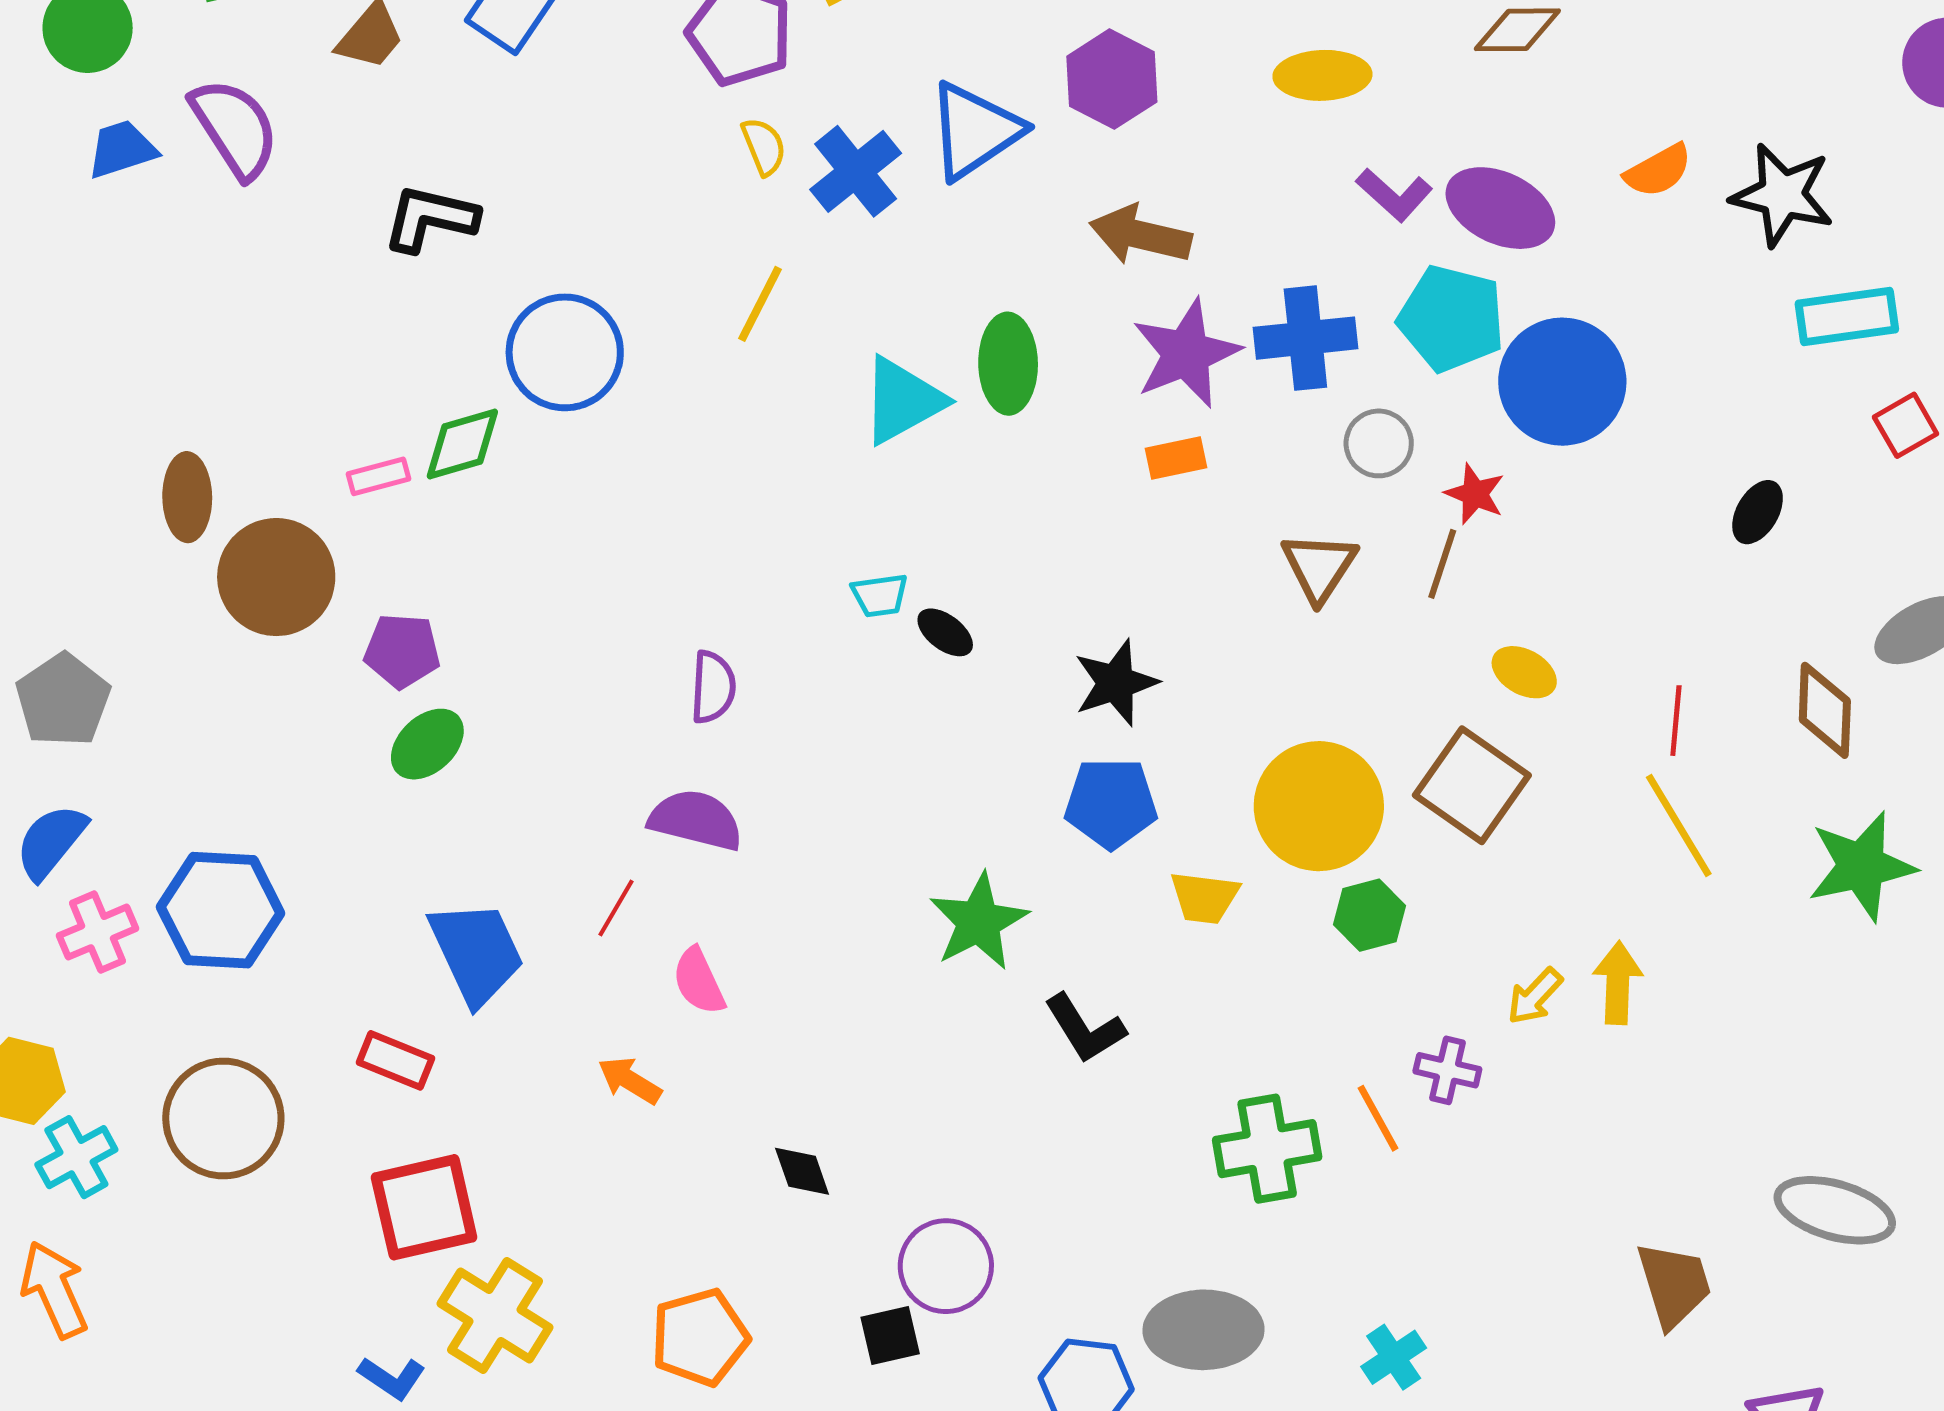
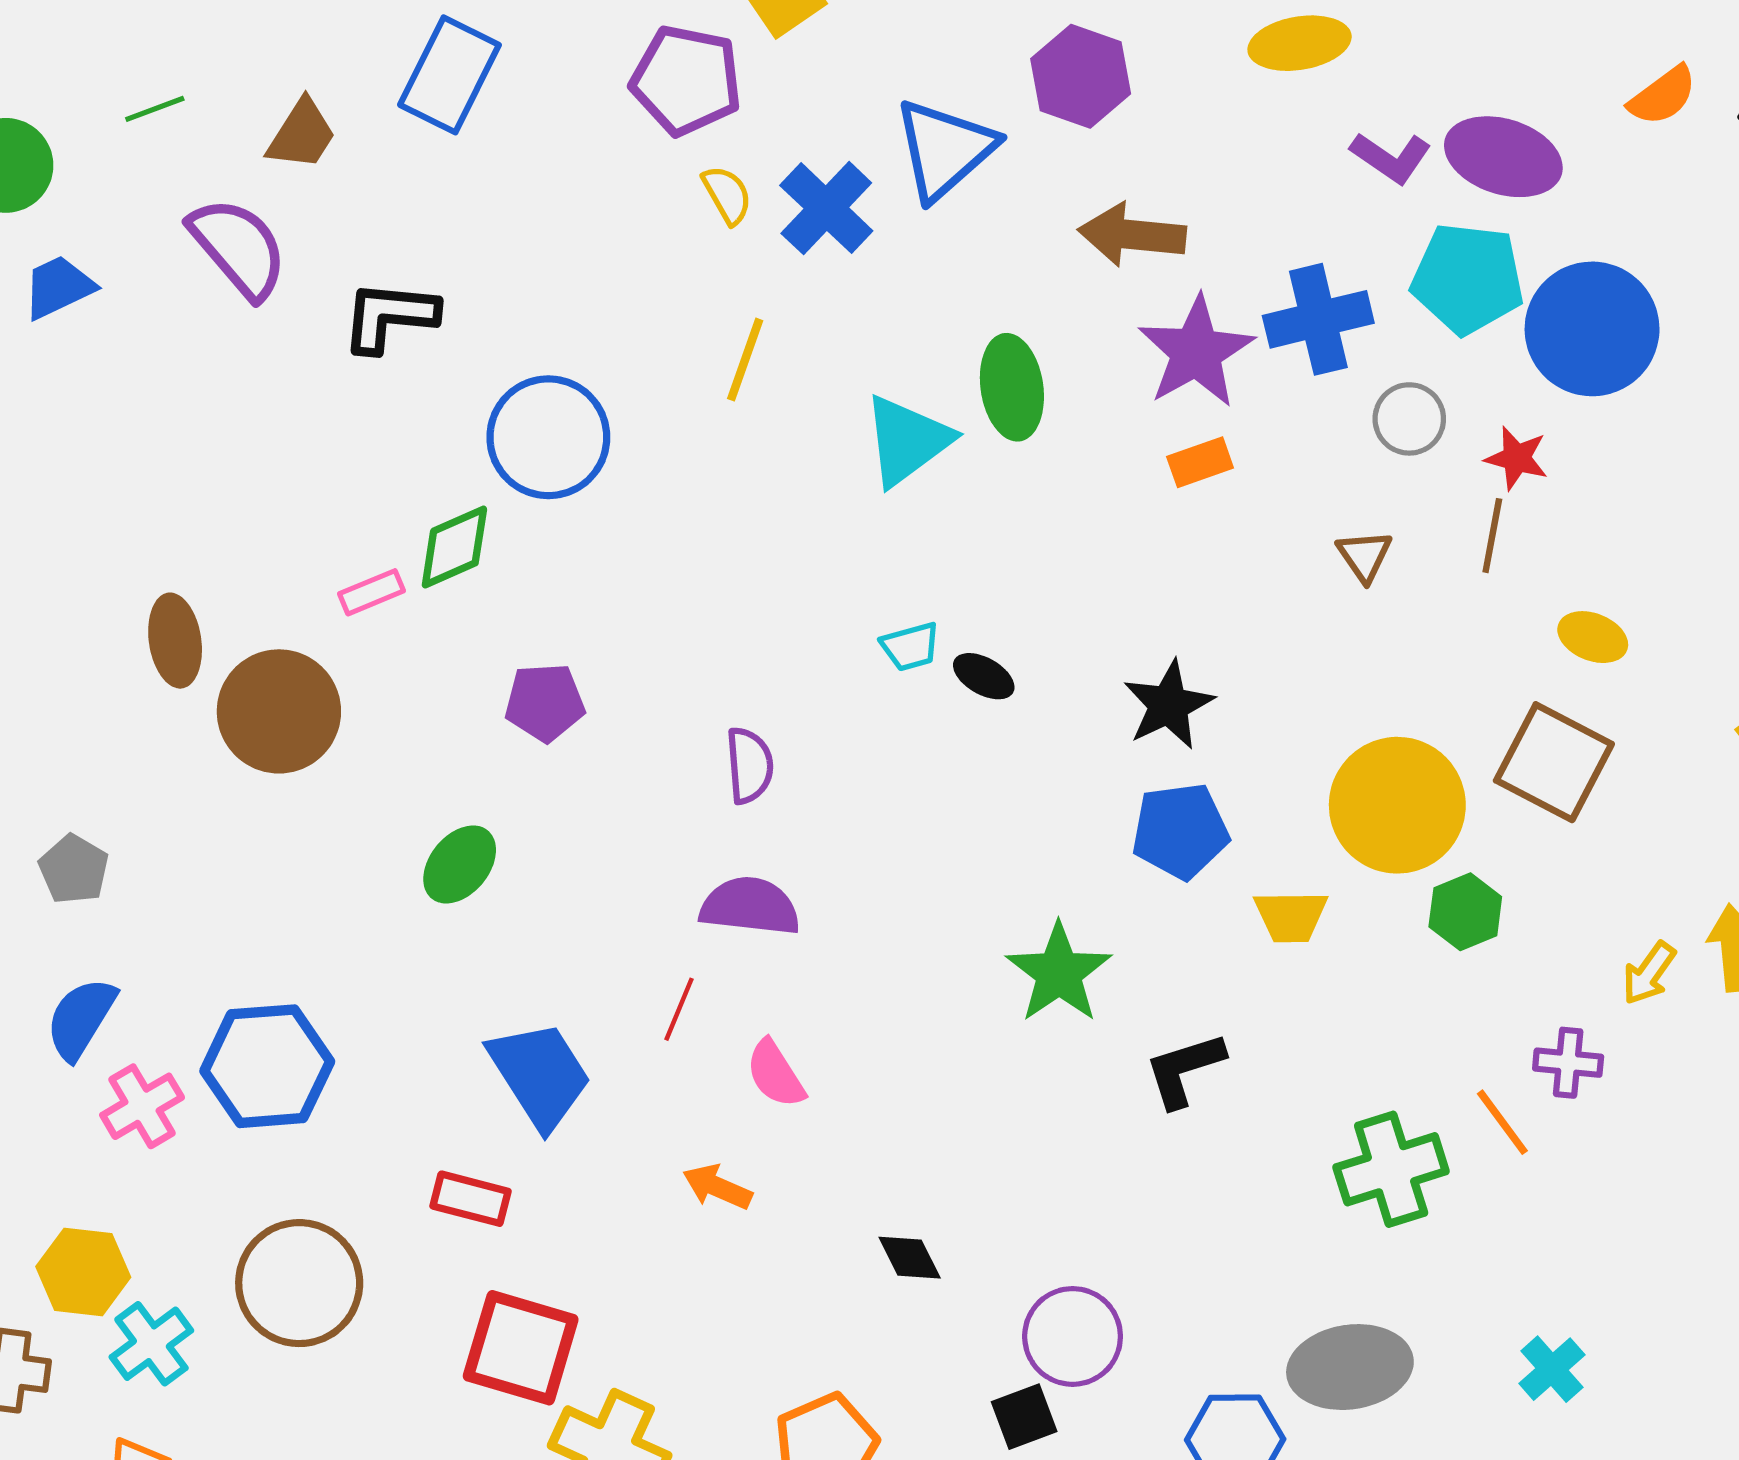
purple semicircle: (235, 128) -> (238, 248), moved
brown triangle: (1319, 567) -> (1364, 556), size x0.7
purple pentagon: (402, 651) -> (545, 702), moved
gray pentagon: (63, 700) -> (74, 869), size x0.7
black L-shape: (1085, 1029) -> (1184, 1070), turned 112
red square: (424, 1207) -> (521, 1348), turned 37

